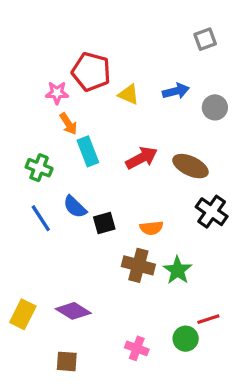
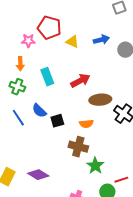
orange arrow: (68, 124) -> (20, 64), moved, turned 32
brown ellipse: (190, 166) -> (100, 100), moved, turned -30
green star: (177, 270) -> (95, 166), moved

